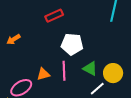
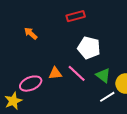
orange arrow: (13, 39) -> (31, 33), turned 64
pink line: (64, 71) -> (77, 73), turned -54

